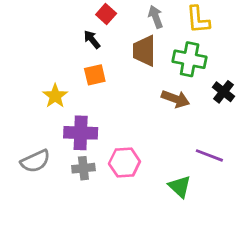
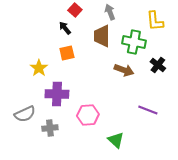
yellow L-shape: (198, 20) -> (155, 21), moved
gray cross: (83, 168) -> (50, 128), moved
green triangle: (180, 187) -> (116, 140), moved

